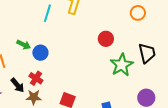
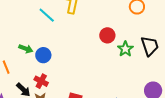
cyan line: (47, 13) -> (47, 15), turned -60
green star: (122, 65) -> (125, 49), moved, size x0.7

